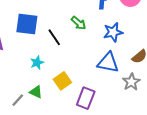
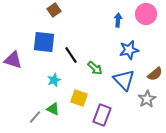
green arrow: (79, 23) -> (95, 68), moved
blue triangle: (108, 63) -> (124, 80), turned 35
yellow square: (62, 81) -> (79, 98), turned -36

